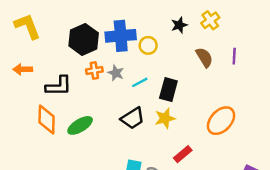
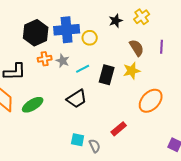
yellow star: (165, 118) -> (132, 71), moved

